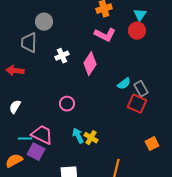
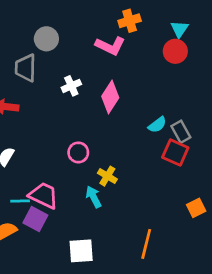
pink L-shape: (105, 35) -> (110, 46), moved
yellow cross: (91, 138) -> (107, 176), moved

